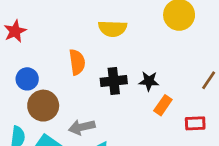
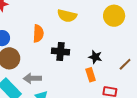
black star: (149, 81) -> (95, 57), moved
orange rectangle: (163, 105) -> (91, 75), turned -64

